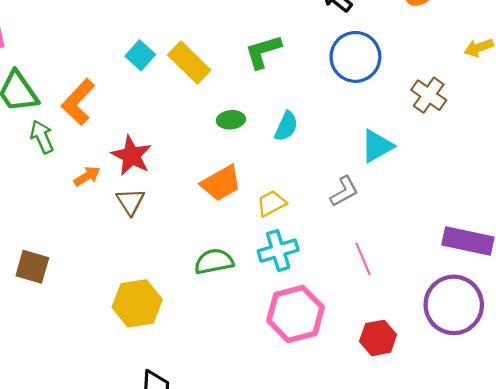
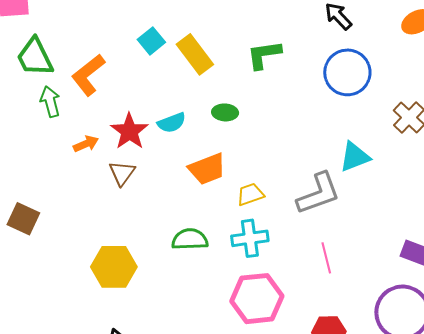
cyan semicircle: (286, 126) -> (172, 123), moved, turned 36
gray L-shape: (344, 191) -> (318, 194), size x1.6

